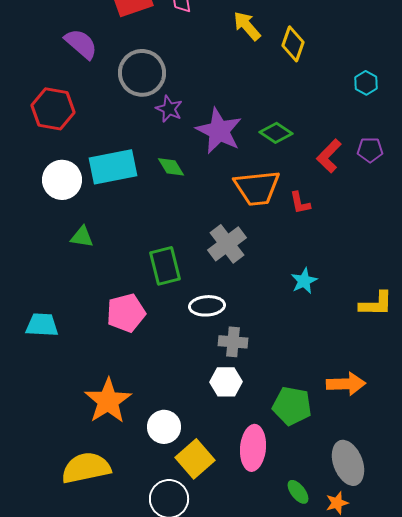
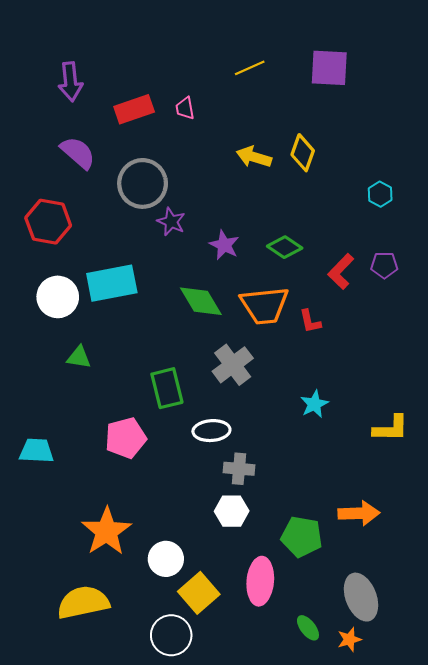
yellow arrow: (247, 26) -> (254, 157), moved, turned -32
purple star: (219, 131) -> (224, 245), size x0.6
green diamond: (171, 167) -> (201, 301), moved, size x1.5

